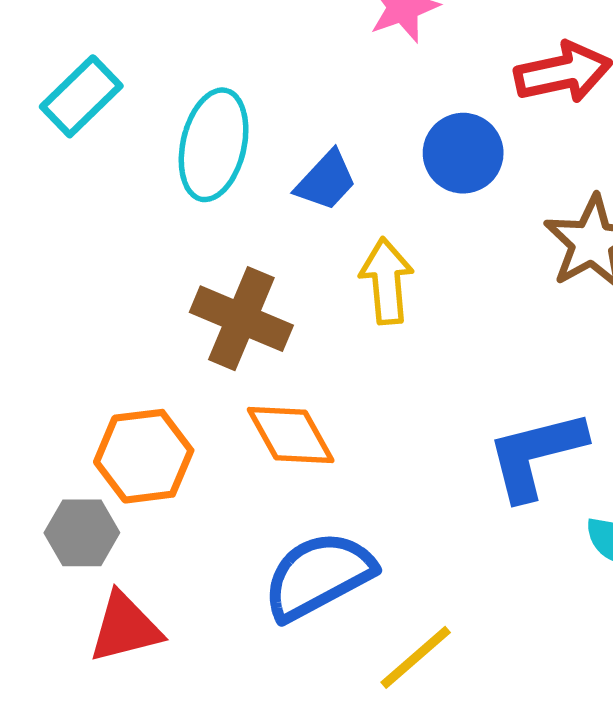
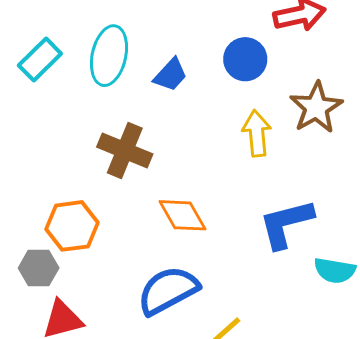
cyan rectangle: (81, 96) -> (40, 59), moved
yellow arrow: (387, 281) -> (257, 133), moved
orange diamond: (291, 435) -> (183, 215), moved

